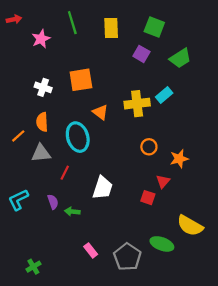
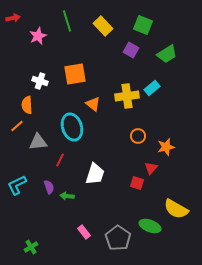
yellow rectangle: (111, 28) -> (103, 26), turned -42
orange semicircle: (42, 122) -> (27, 105), moved

